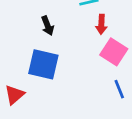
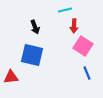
red triangle: (14, 95) -> (11, 77), turned 35

